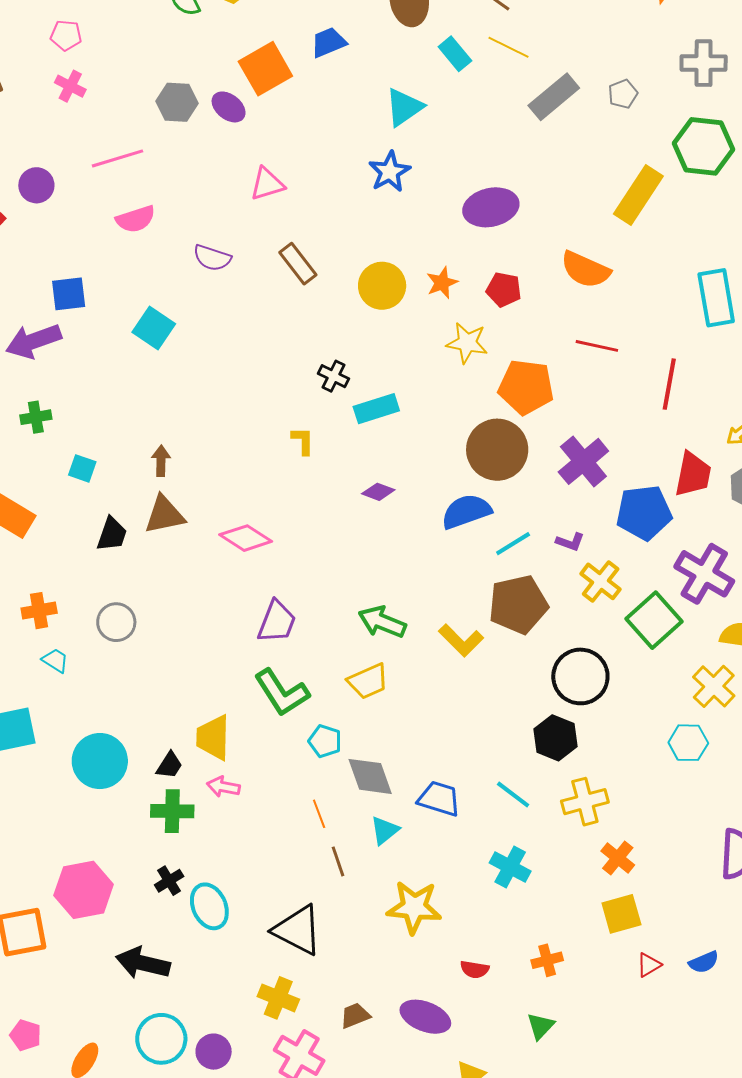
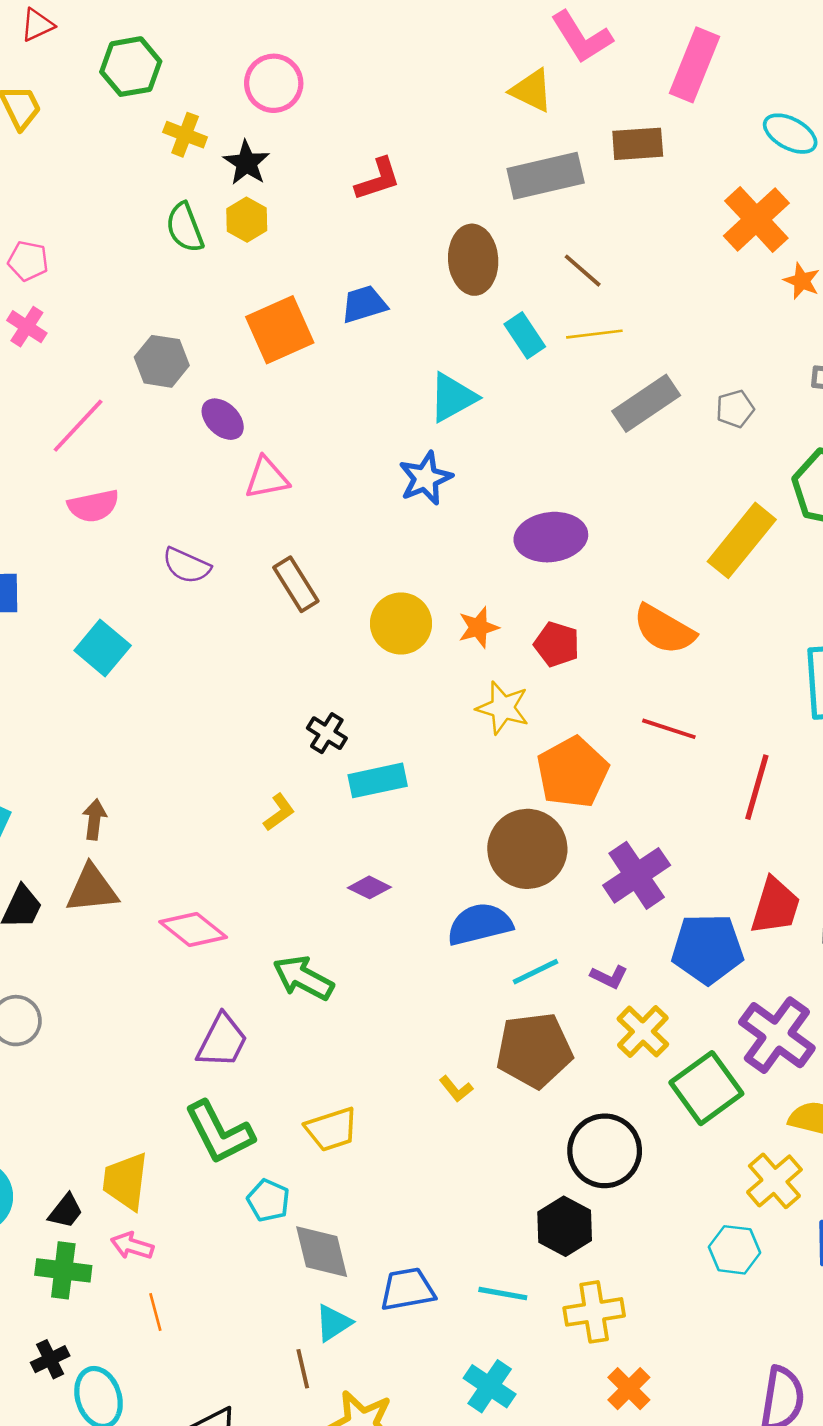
yellow line: (509, 47) -> (594, 334), turned -39
purple ellipse: (229, 107) -> (223, 419), moved
pink line: (117, 158) -> (78, 426), turned -36
orange pentagon: (526, 387) -> (573, 772), turned 30
yellow L-shape: (303, 441) -> (279, 812), turned 48
green arrow: (382, 622) -> (303, 978), moved
yellow L-shape: (461, 640) -> (456, 1089), size x0.6
cyan line: (513, 795) -> (503, 1294), turned -33
blue trapezoid: (439, 799) -> (407, 1289), turned -33
orange line: (319, 814) -> (155, 1312), moved
brown line: (338, 861) -> (303, 1369), moved

